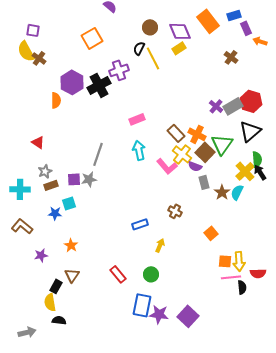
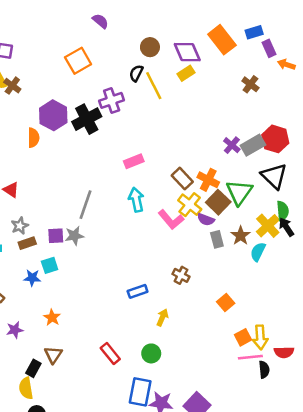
black triangle: (250, 131) -> (274, 176), turned -35
brown star: (222, 192) -> (241, 236), moved
orange square: (225, 261) -> (243, 337), turned -32

